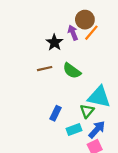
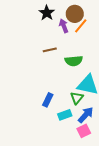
black star: (54, 42) -> (47, 13), moved
brown line: (45, 69) -> (50, 50), moved
green semicircle: (72, 71) -> (74, 61), moved, turned -42

